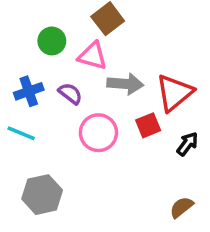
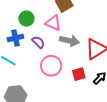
green circle: (52, 41) -> (26, 19), moved
red square: (148, 125) -> (79, 74), moved

